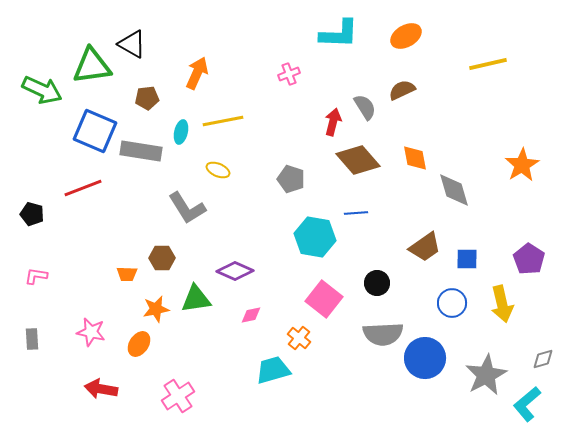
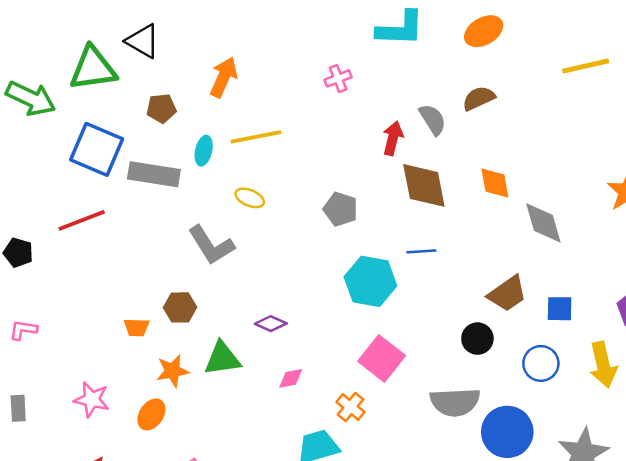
brown diamond: (358, 160) -> (424, 185), turned 30
purple diamond: (235, 271) -> (271, 324), size x0.7
black circle: (377, 283) -> (477, 339), moved

